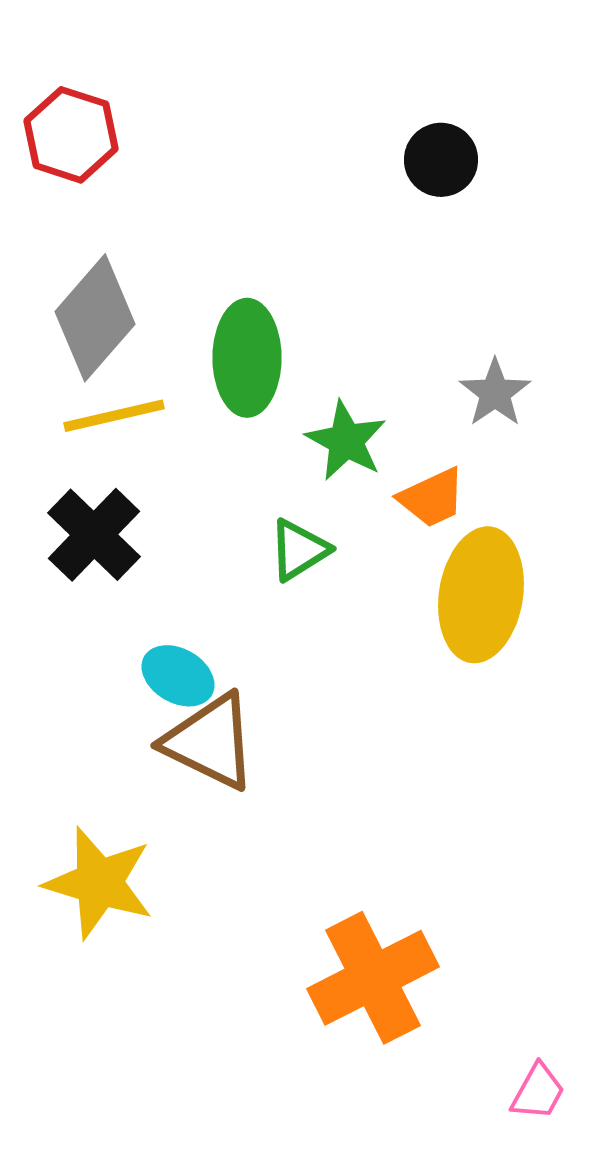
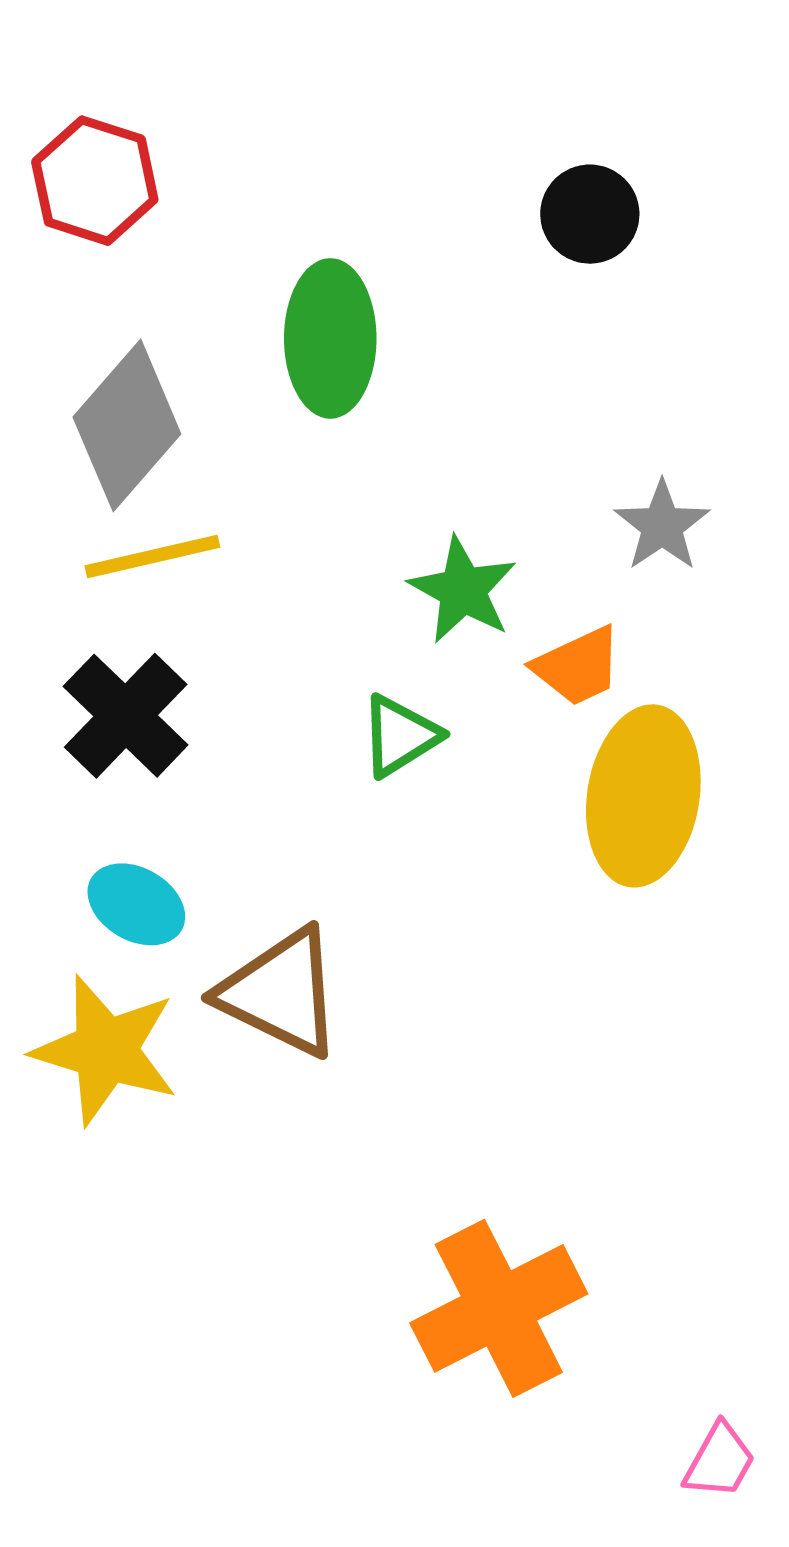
green ellipse: (247, 358) -> (330, 338), moved
cyan ellipse: (178, 676) -> (136, 904), moved
yellow star: (99, 883) -> (106, 1050), moved

